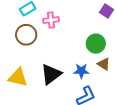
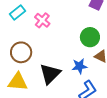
pink cross: (51, 20) -> (42, 20), turned -35
brown circle: (26, 35) -> (21, 52), moved

